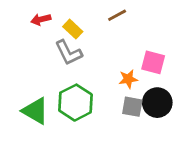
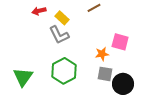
black circle: (157, 103) -> (123, 84), moved
green triangle: (35, 111) -> (23, 77), moved, turned 35

